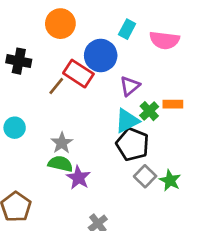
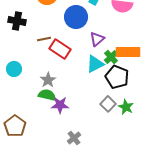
red rectangle: (78, 74) -> (60, 49), moved
brown line: (56, 86) -> (44, 39), turned 40
orange rectangle: (173, 104) -> (128, 52), size x1.6
black pentagon: (133, 144) -> (117, 77), moved
purple star: (78, 178) -> (60, 105), turned -30

